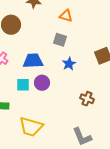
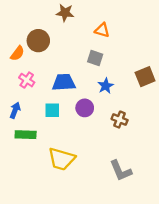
purple circle: (42, 83) -> (85, 108), moved
brown cross: (87, 99) -> (120, 120), moved

